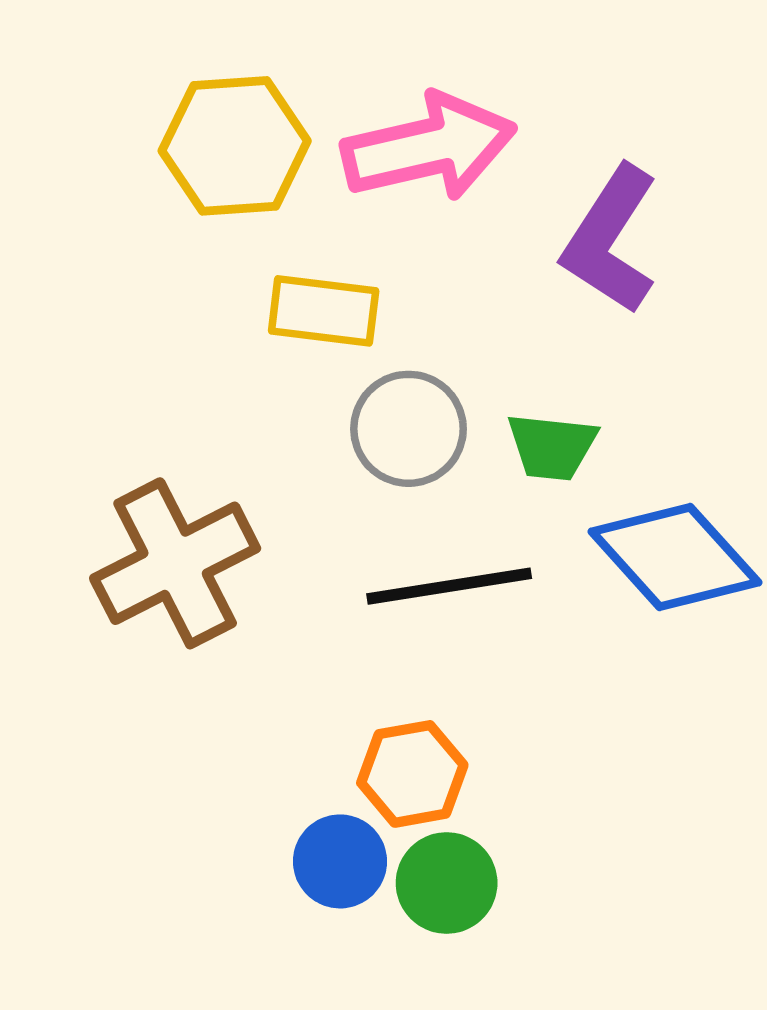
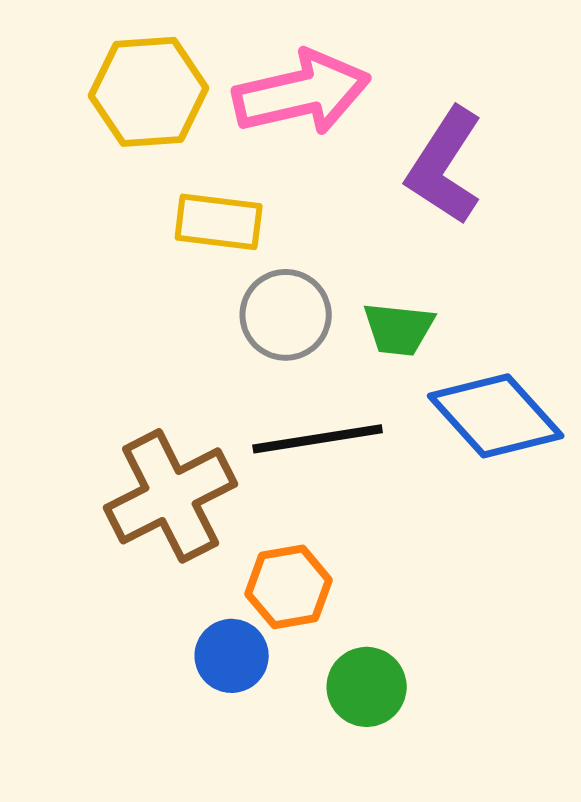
brown cross: (175, 563) -> (171, 496), moved
green circle: (447, 883) -> (367, 687), moved

